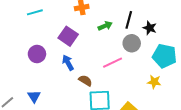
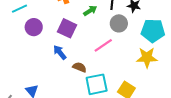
purple square: (68, 36) -> (67, 28), moved
purple circle: (37, 54) -> (34, 27), moved
yellow star: (154, 82) -> (147, 58), size x1.5

